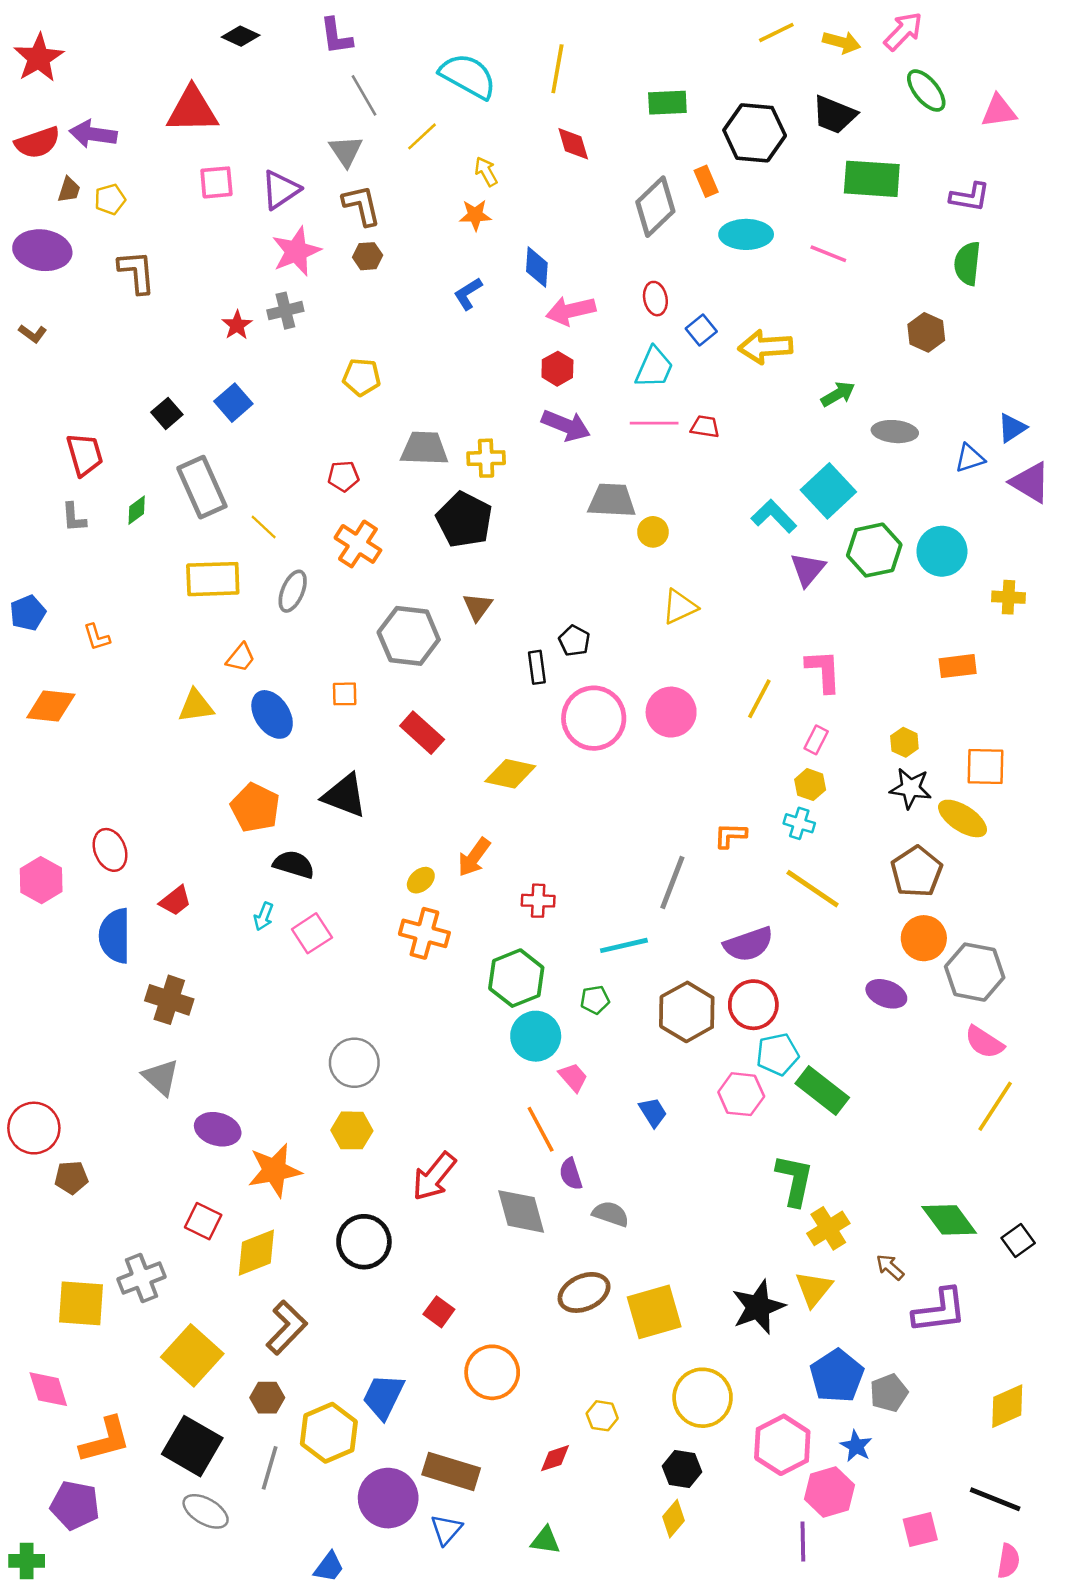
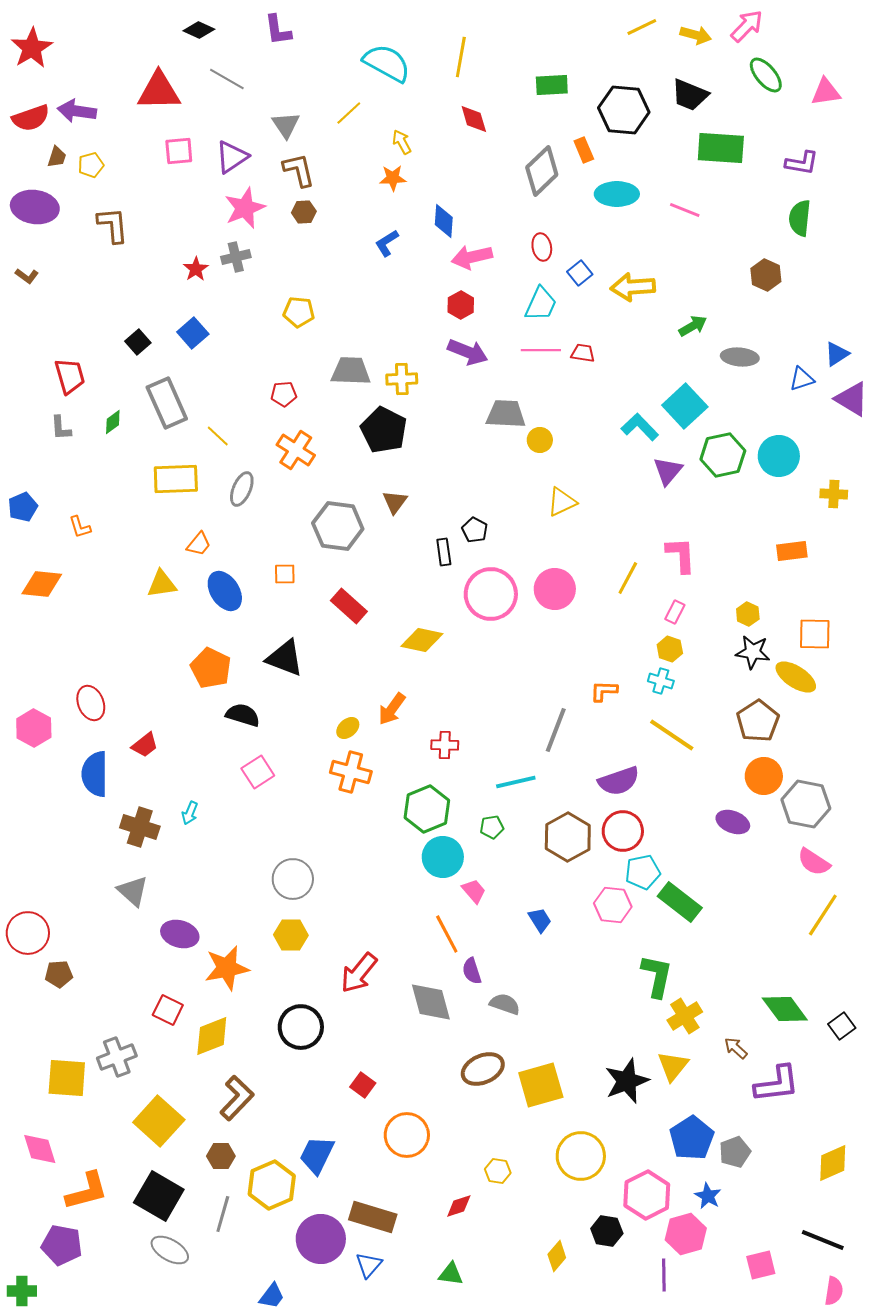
gray line: (364, 95) -> (227, 79), moved, turned -30
cyan arrow: (264, 916) -> (190, 813), moved
black hexagon: (682, 1469) -> (607, 1231), moved

